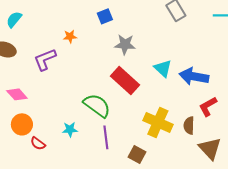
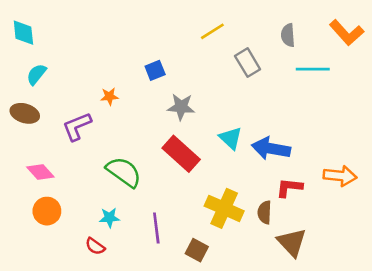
green semicircle: (97, 105) -> (124, 172), moved
red L-shape: (208, 106) -> (289, 188), turned 35
red semicircle: (38, 143) -> (95, 246), moved

